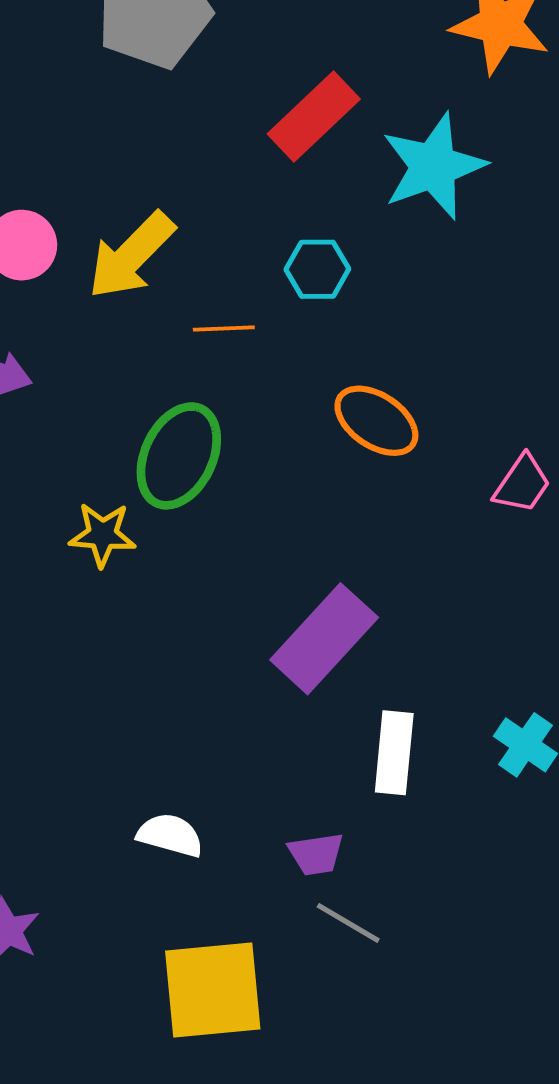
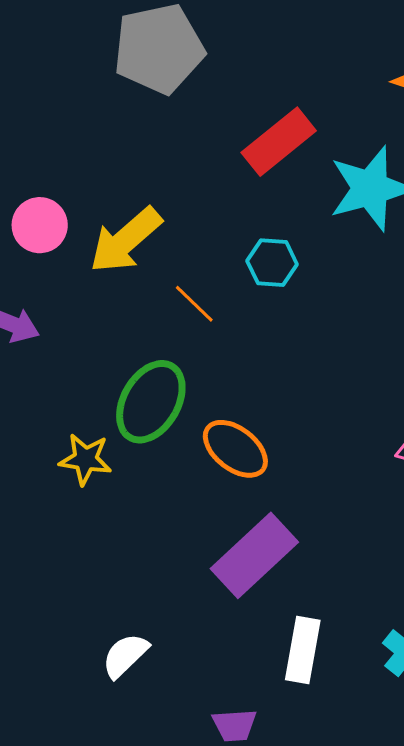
orange line: (224, 329) -> (194, 304), turned 42
orange ellipse: (376, 421) -> (235, 449), moved
white semicircle: (170, 835) -> (125, 655), moved, turned -64

